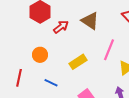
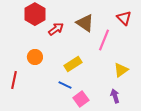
pink line: (109, 50) -> (104, 40), moved
blue line: (51, 83) -> (65, 85), moved

